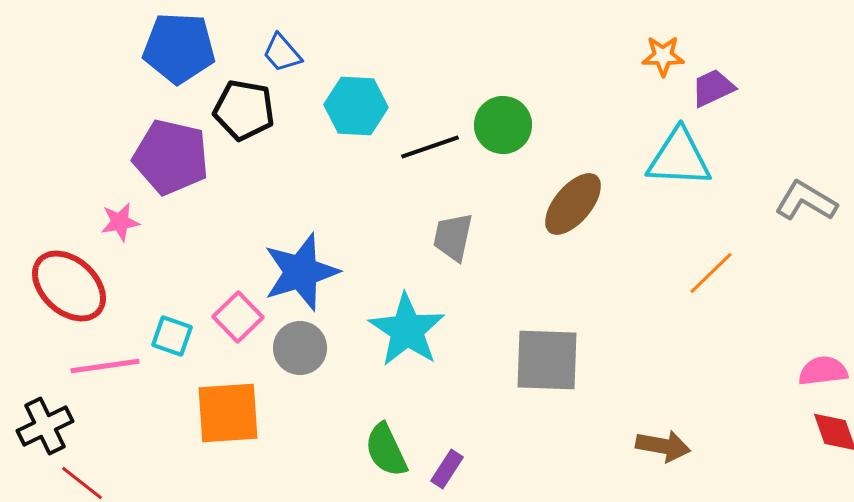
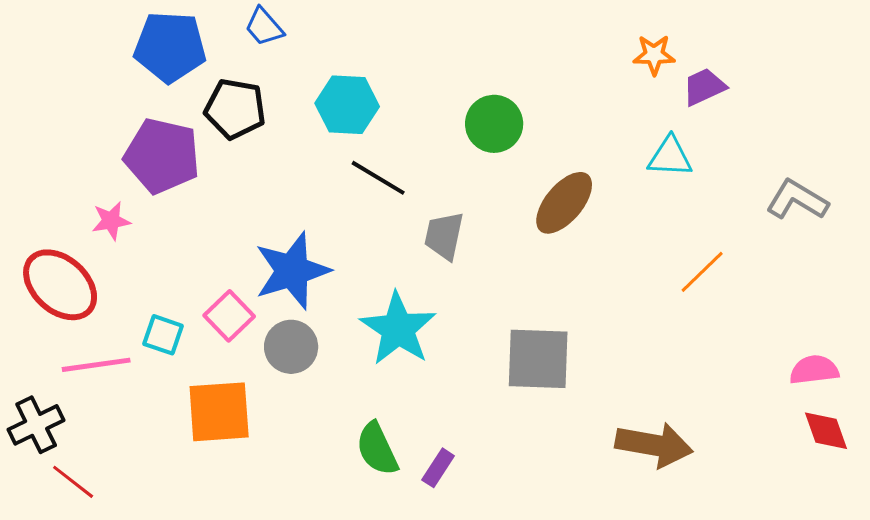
blue trapezoid: (282, 53) -> (264, 27), moved
black line: (430, 147) -> (378, 178), moved, turned 50
cyan triangle: (679, 158) -> (670, 157), size x0.7
brown arrow: (663, 446) -> (654, 445), size x1.4

